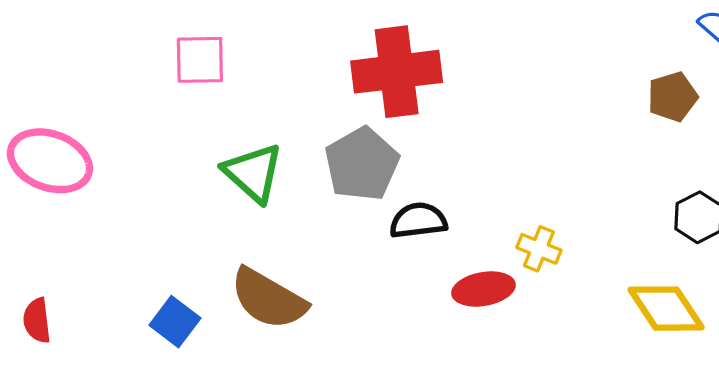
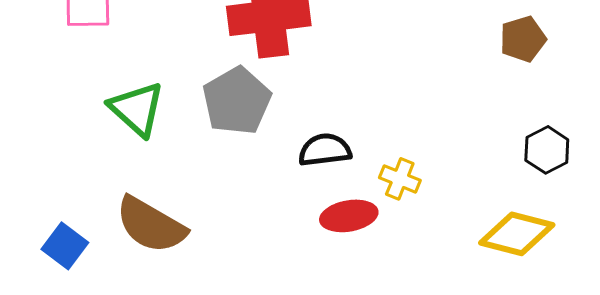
black semicircle: (418, 221) -> (325, 150), moved
yellow diamond: (666, 309) -> (517, 234), turned -42

